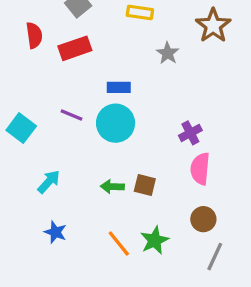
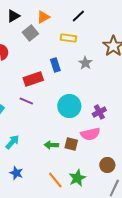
red rectangle: (75, 48) -> (33, 79), moved
blue rectangle: (119, 87) -> (55, 65), moved, turned 72
cyan circle: (116, 123) -> (69, 106), moved
pink semicircle: (200, 169) -> (90, 134), moved, turned -108

